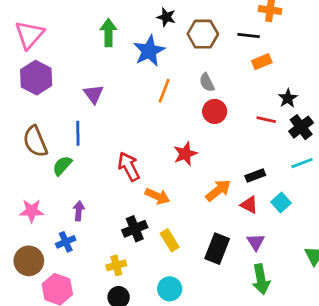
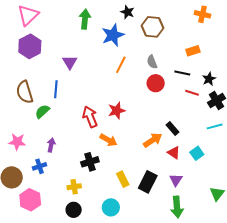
black line: (249, 36) -> (182, 73), moved
red star: (185, 154) -> (117, 111), moved
black rectangle: (255, 175) -> (172, 129), moved, turned 64
yellow rectangle: (170, 240) -> (123, 179), moved

